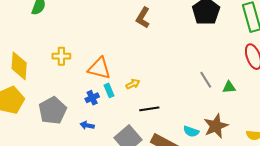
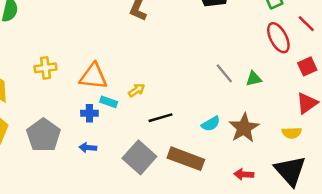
cyan rectangle: (109, 90) -> (109, 102), turned -40
blue cross: (92, 98) -> (89, 113), turned 32
cyan semicircle: (191, 131) -> (211, 124), moved, turned -42

